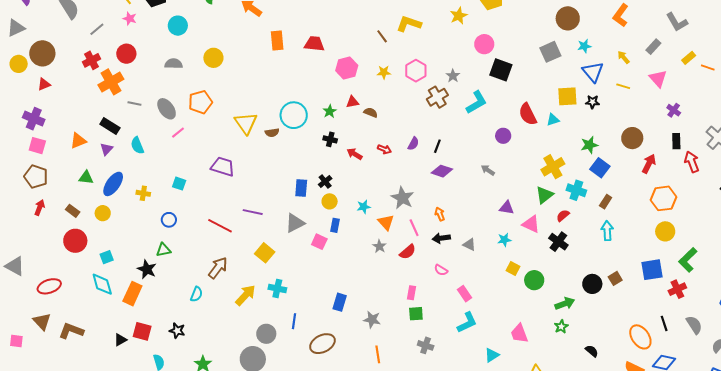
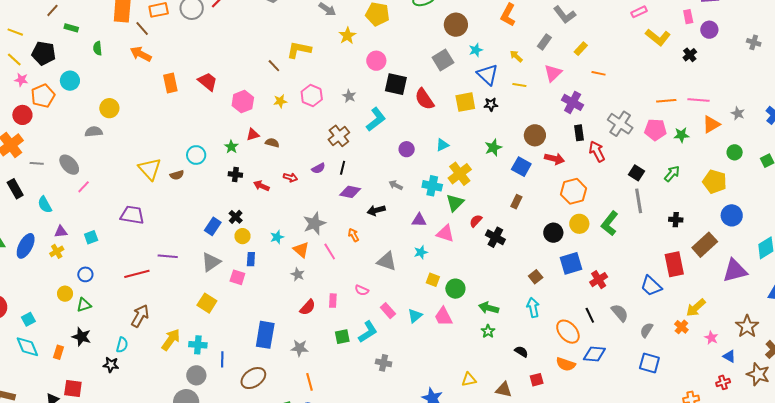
red trapezoid: (314, 44) -> (208, 82), turned 40
gray semicircle: (174, 64) -> (94, 132), moved
orange line: (708, 67) -> (599, 73), moved
pink triangle: (658, 79) -> (553, 73), turned 36
brown cross: (437, 97) -> (339, 136), moved
orange pentagon: (200, 102) -> (43, 96), moved
purple cross: (674, 110) -> (573, 102), size x1.5
red semicircle: (528, 114) -> (424, 99), moved
cyan circle: (294, 115) -> (196, 155), size x0.7
cyan triangle: (553, 120) -> (442, 145), moved
black rectangle: (110, 126) -> (15, 189), turned 36
purple semicircle: (413, 144) -> (318, 168), turned 40
purple triangle: (106, 149) -> (61, 232), moved, turned 48
red arrow: (649, 164) -> (555, 159), turned 84
blue square: (600, 168) -> (521, 167), moved
cyan square: (179, 184) -> (91, 237), turned -32
blue rectangle: (301, 188) -> (213, 226), turned 36
cyan cross: (576, 190) -> (432, 186), moved
yellow cross: (143, 193) -> (57, 251), turned -32
gray star: (402, 198) -> (314, 223), turned 30
yellow circle: (103, 213) -> (65, 294), moved
red line: (220, 226) -> (137, 274), turned -35
cyan arrow: (607, 231) -> (533, 307), moved
black arrow: (441, 238) -> (376, 210), moved
black cross: (558, 242) -> (495, 237), moved
gray triangle: (469, 245) -> (387, 261), size x1.5
red semicircle: (408, 252) -> (308, 307), moved
yellow square: (265, 253) -> (207, 303), moved
green L-shape: (688, 260) -> (610, 223), moved
black star: (147, 269) -> (81, 337), moved
black circle: (592, 284) -> (553, 233), moved
cyan cross: (277, 289) -> (198, 345), moved
pink rectangle: (411, 293) -> (333, 301), moved
orange rectangle: (132, 294) -> (58, 352), size x0.6
blue rectangle: (340, 302) -> (265, 335), size x1.5
green arrow: (565, 304) -> (489, 308), turned -138
cyan L-shape: (467, 323) -> (368, 332), moved
black star: (177, 331) -> (111, 365), moved
pink trapezoid: (519, 333) -> (443, 317), moved
gray cross: (426, 345) -> (384, 363), moved
cyan triangle: (492, 355) -> (415, 316), moved

